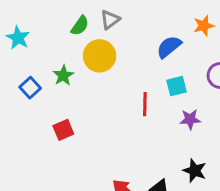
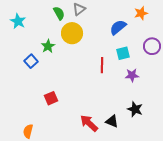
green semicircle: (80, 26) -> (59, 13), turned -64
blue square: (30, 88) -> (31, 61), moved
red square: (63, 130) -> (51, 98), moved

